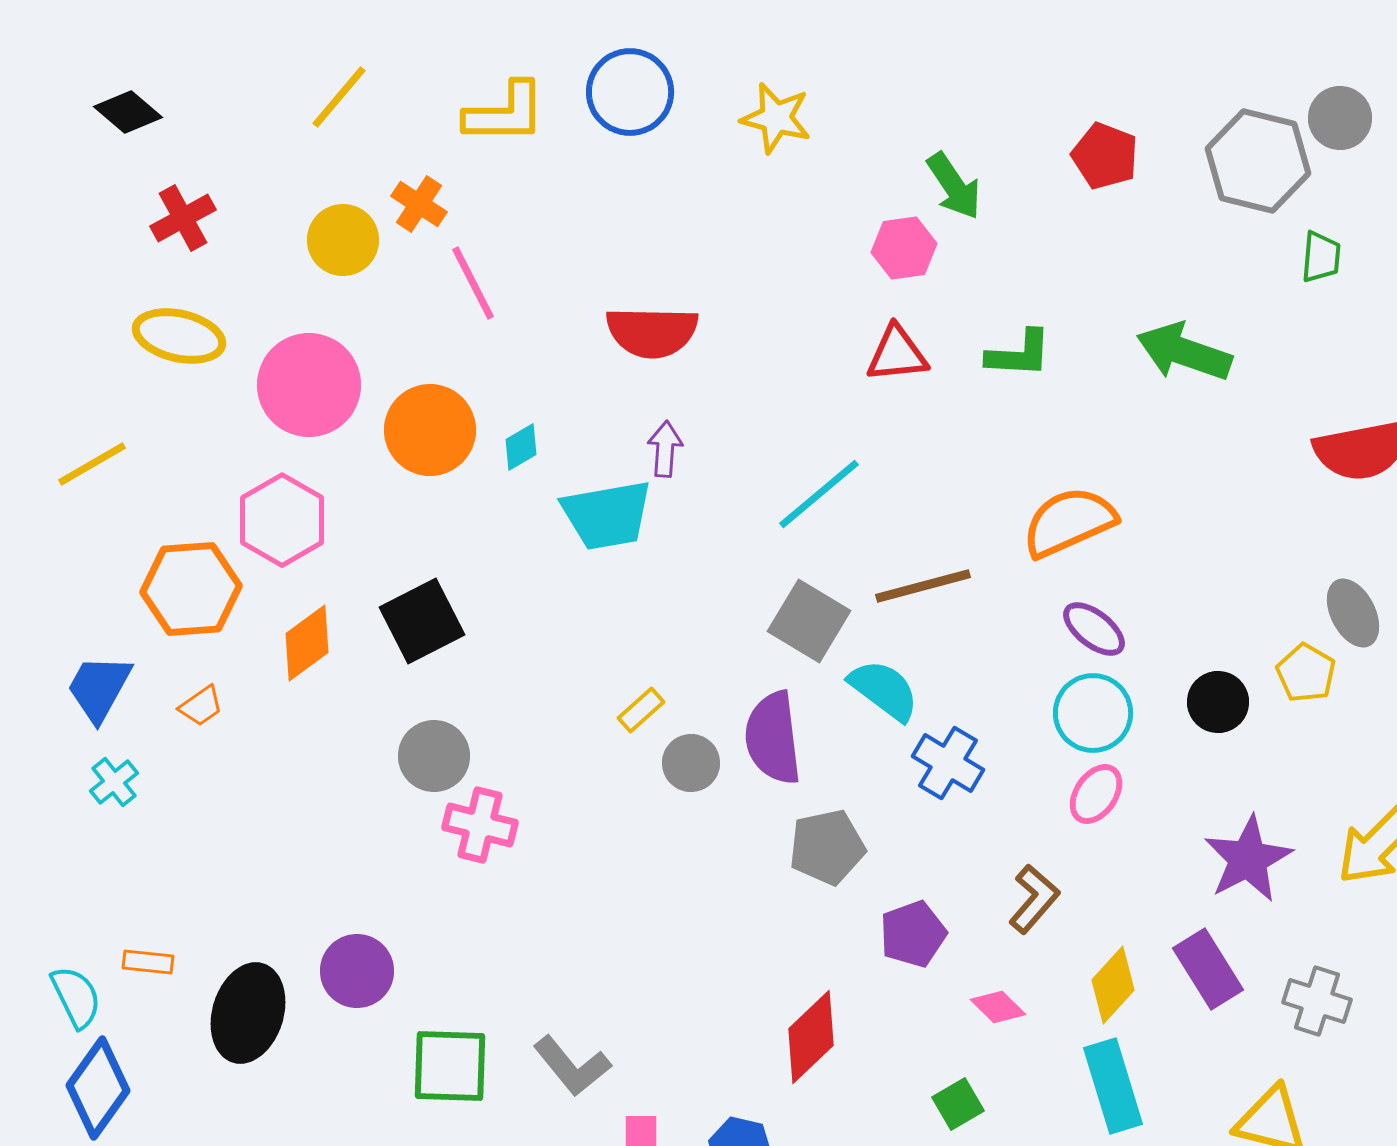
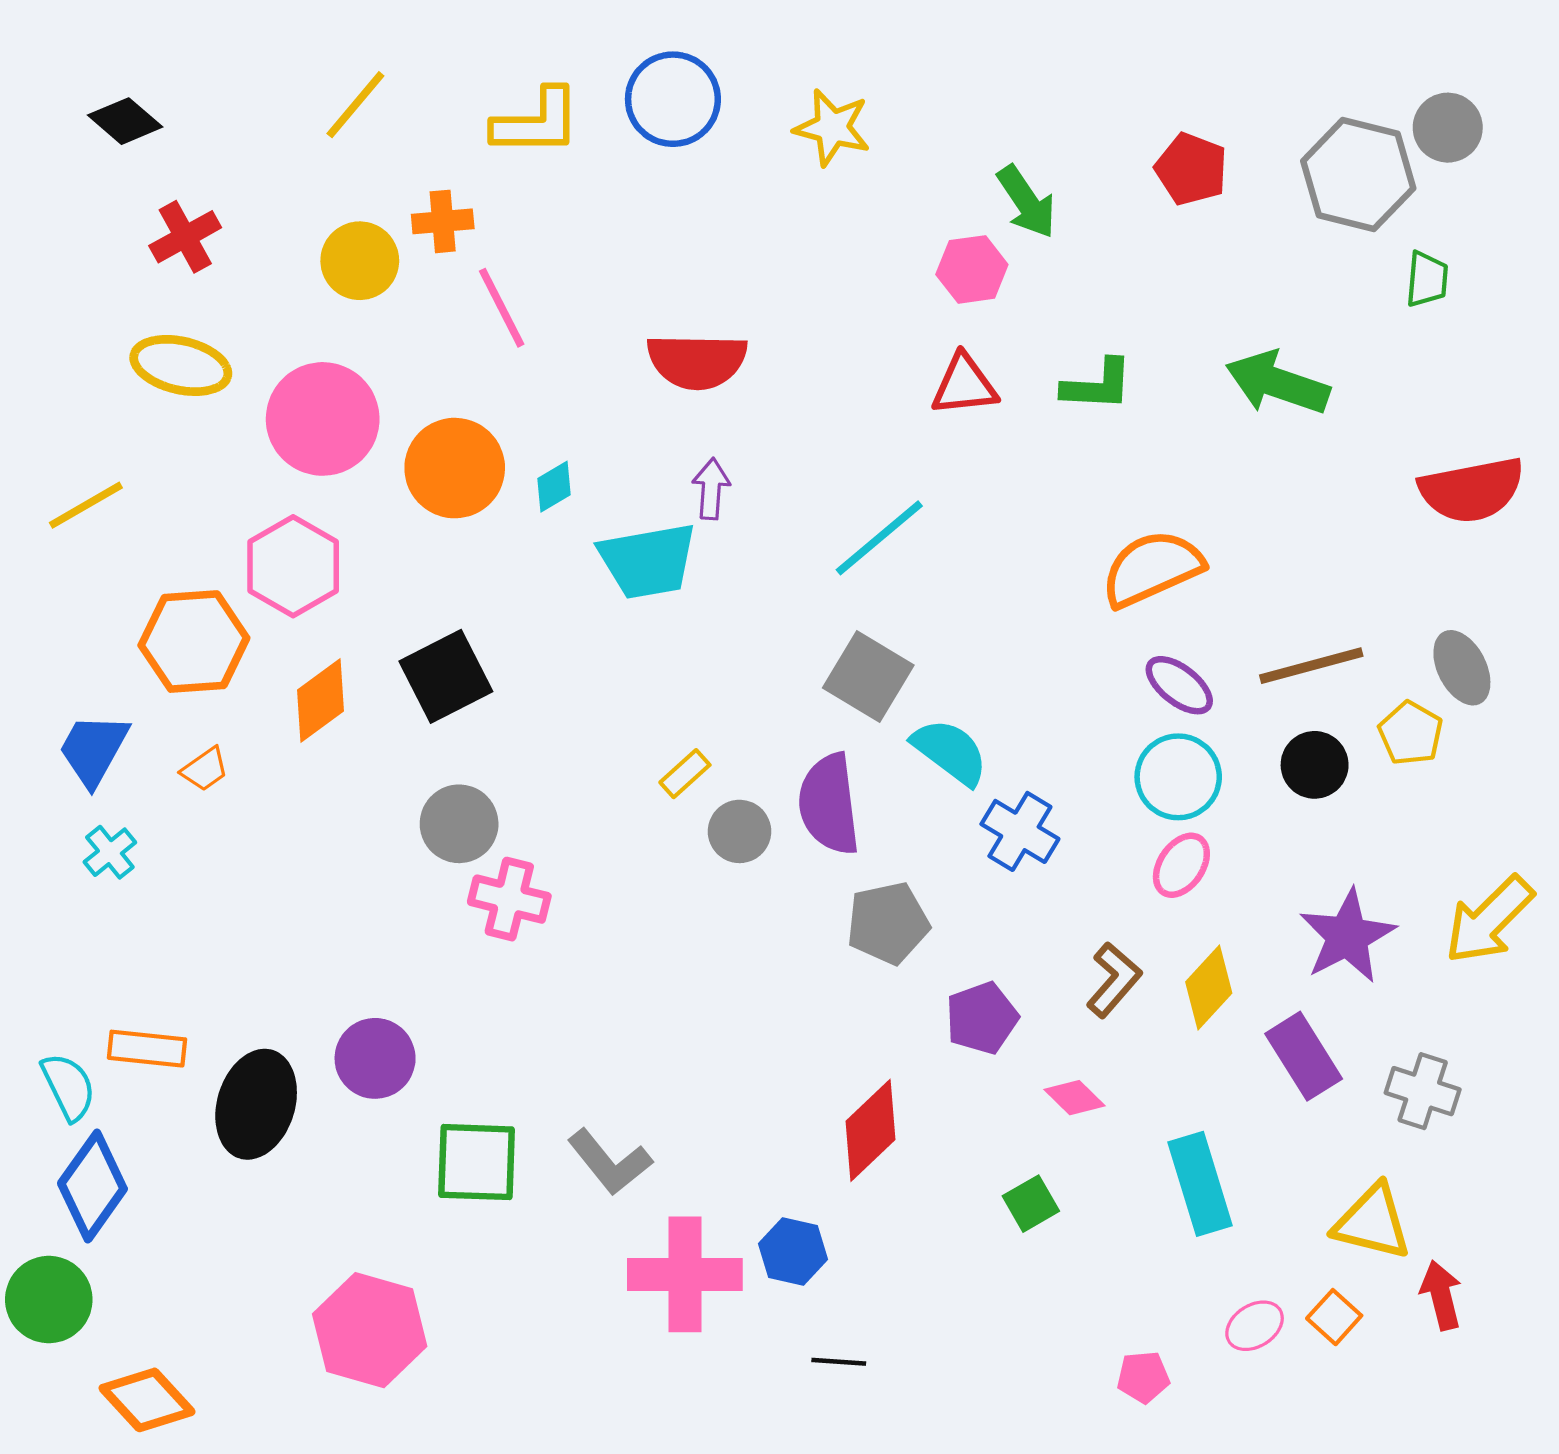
orange cross: (419, 204) -> (443, 221), turned -38
brown line: (923, 586) -> (1311, 666), moved
orange rectangle: (148, 962) -> (147, 1049), size x1.4
yellow diamond: (1113, 985) -> (1209, 987), moved

